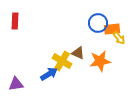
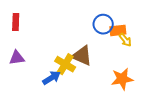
brown triangle: (78, 53) -> (82, 56), size x1.5
orange star: (100, 61) -> (122, 79), moved
purple triangle: (16, 84) -> (17, 58), moved

